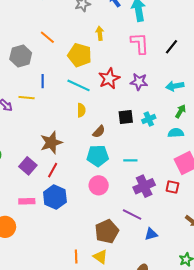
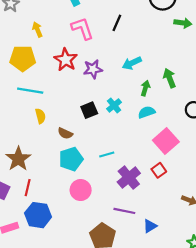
red star: (109, 79) -> (66, 60), moved
brown semicircle: (99, 132) -> (65, 133), turned 88
red square: (172, 187) -> (159, 170), turned -32

